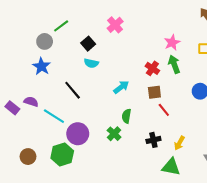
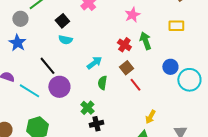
pink star: (172, 42) -> (132, 15), moved
brown square: (154, 92) -> (126, 68), turned -32
green semicircle: (126, 116) -> (102, 83), moved
purple circle: (78, 134) -> (59, 87), moved
black cross: (153, 140) -> (96, 124), moved

